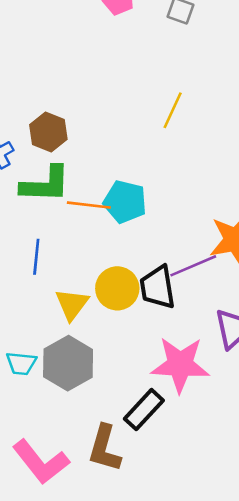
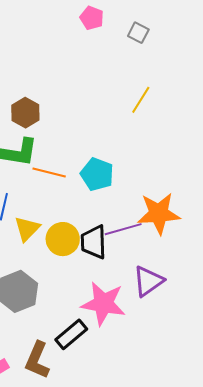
yellow line: (173, 110) -> (141, 100), moved
cyan pentagon: (125, 202) -> (97, 174), moved
yellow triangle: (72, 304) -> (27, 229), moved

